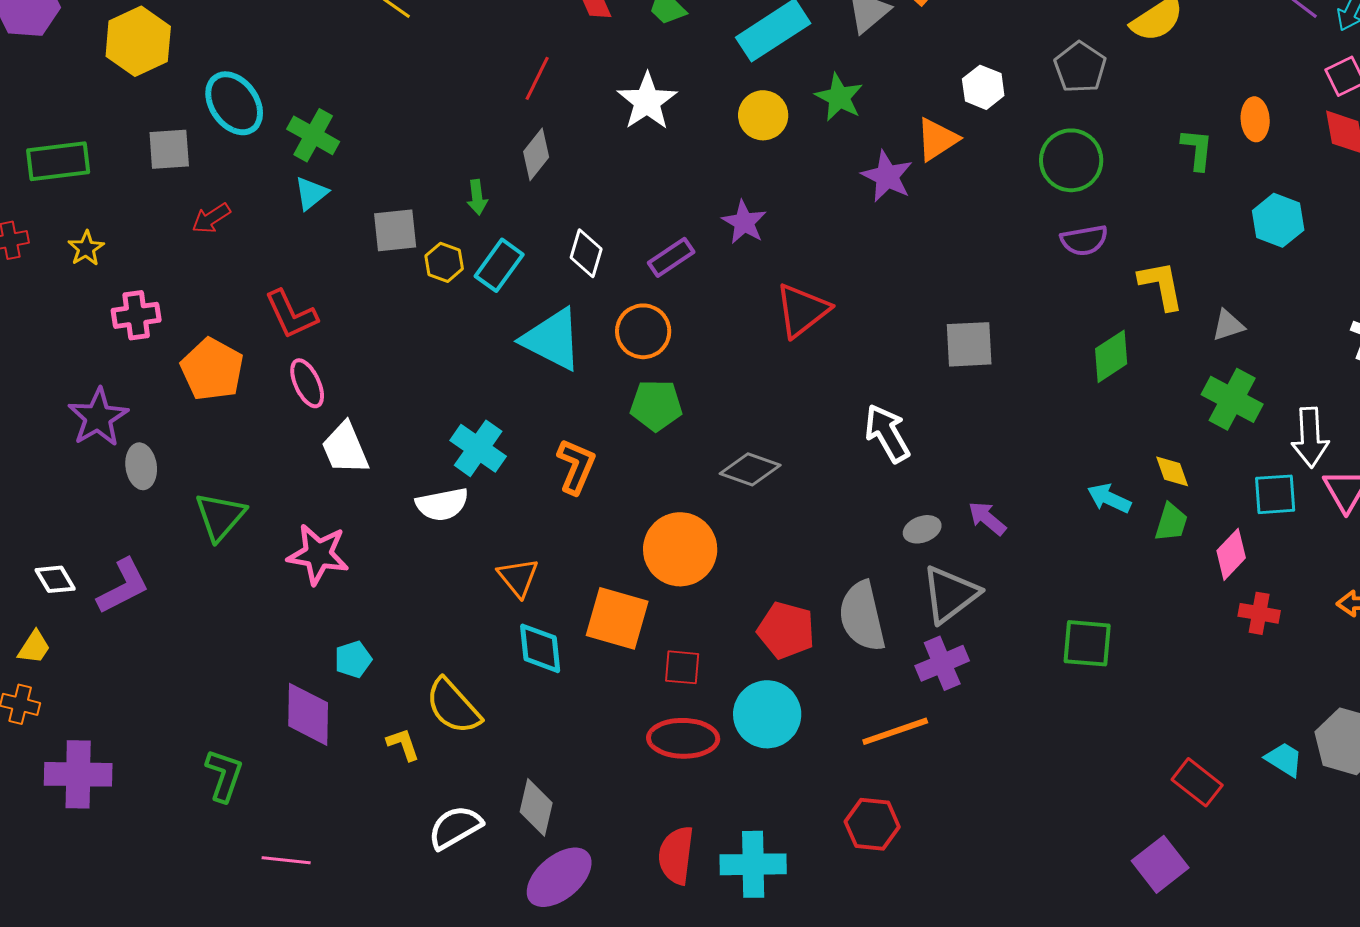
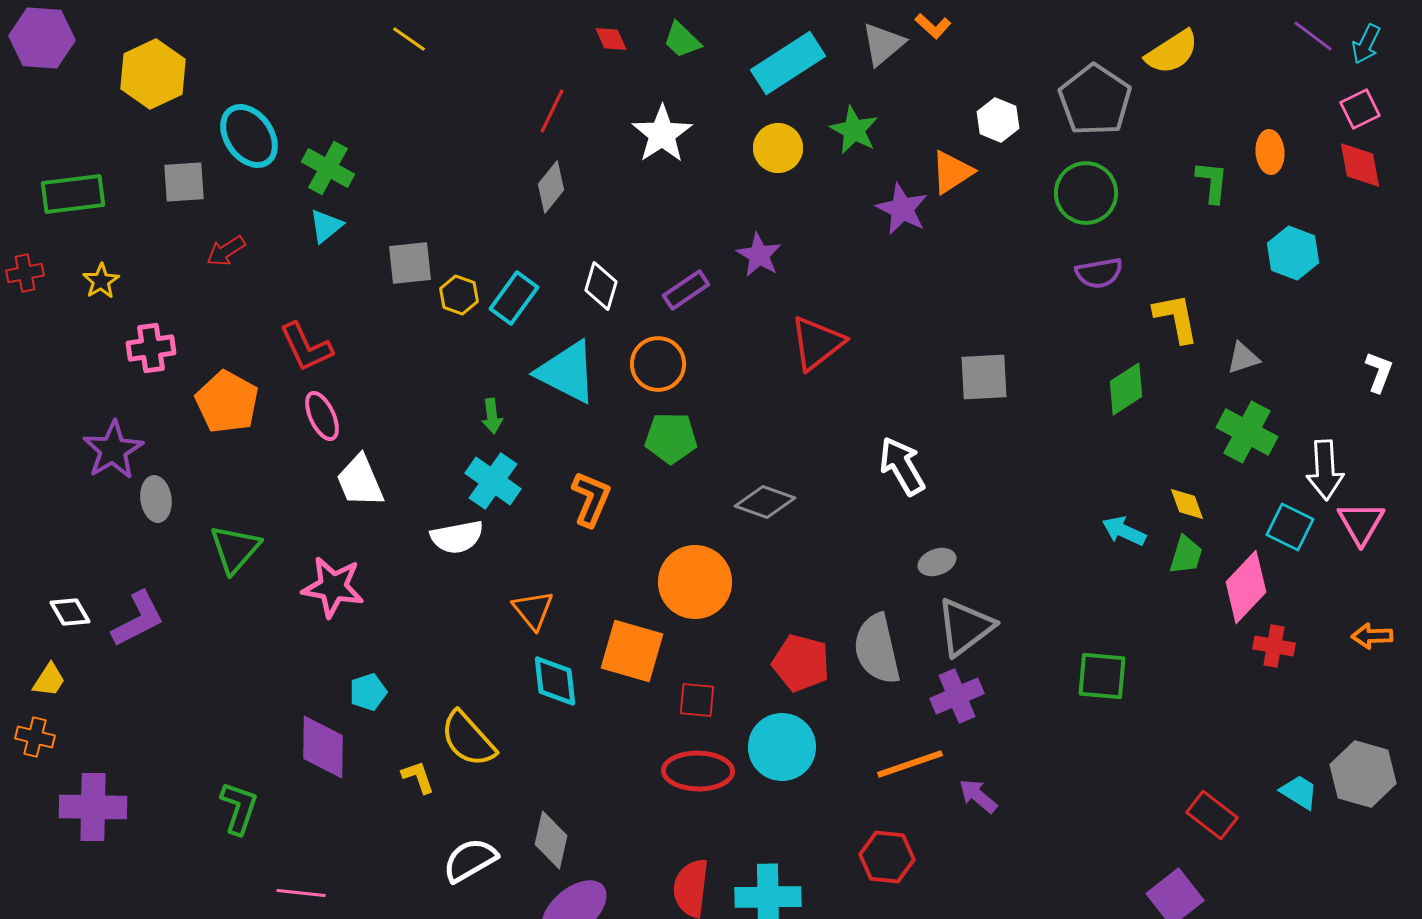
gray pentagon: (1080, 67) -> (1095, 100), size x1.4
green arrow: (477, 197) -> (492, 416), moved
cyan square: (1275, 494) -> (1290, 527), turned 30
purple arrow: (987, 518) -> (978, 796), moved
pink diamond: (1231, 554) -> (1246, 587), size x1.4

